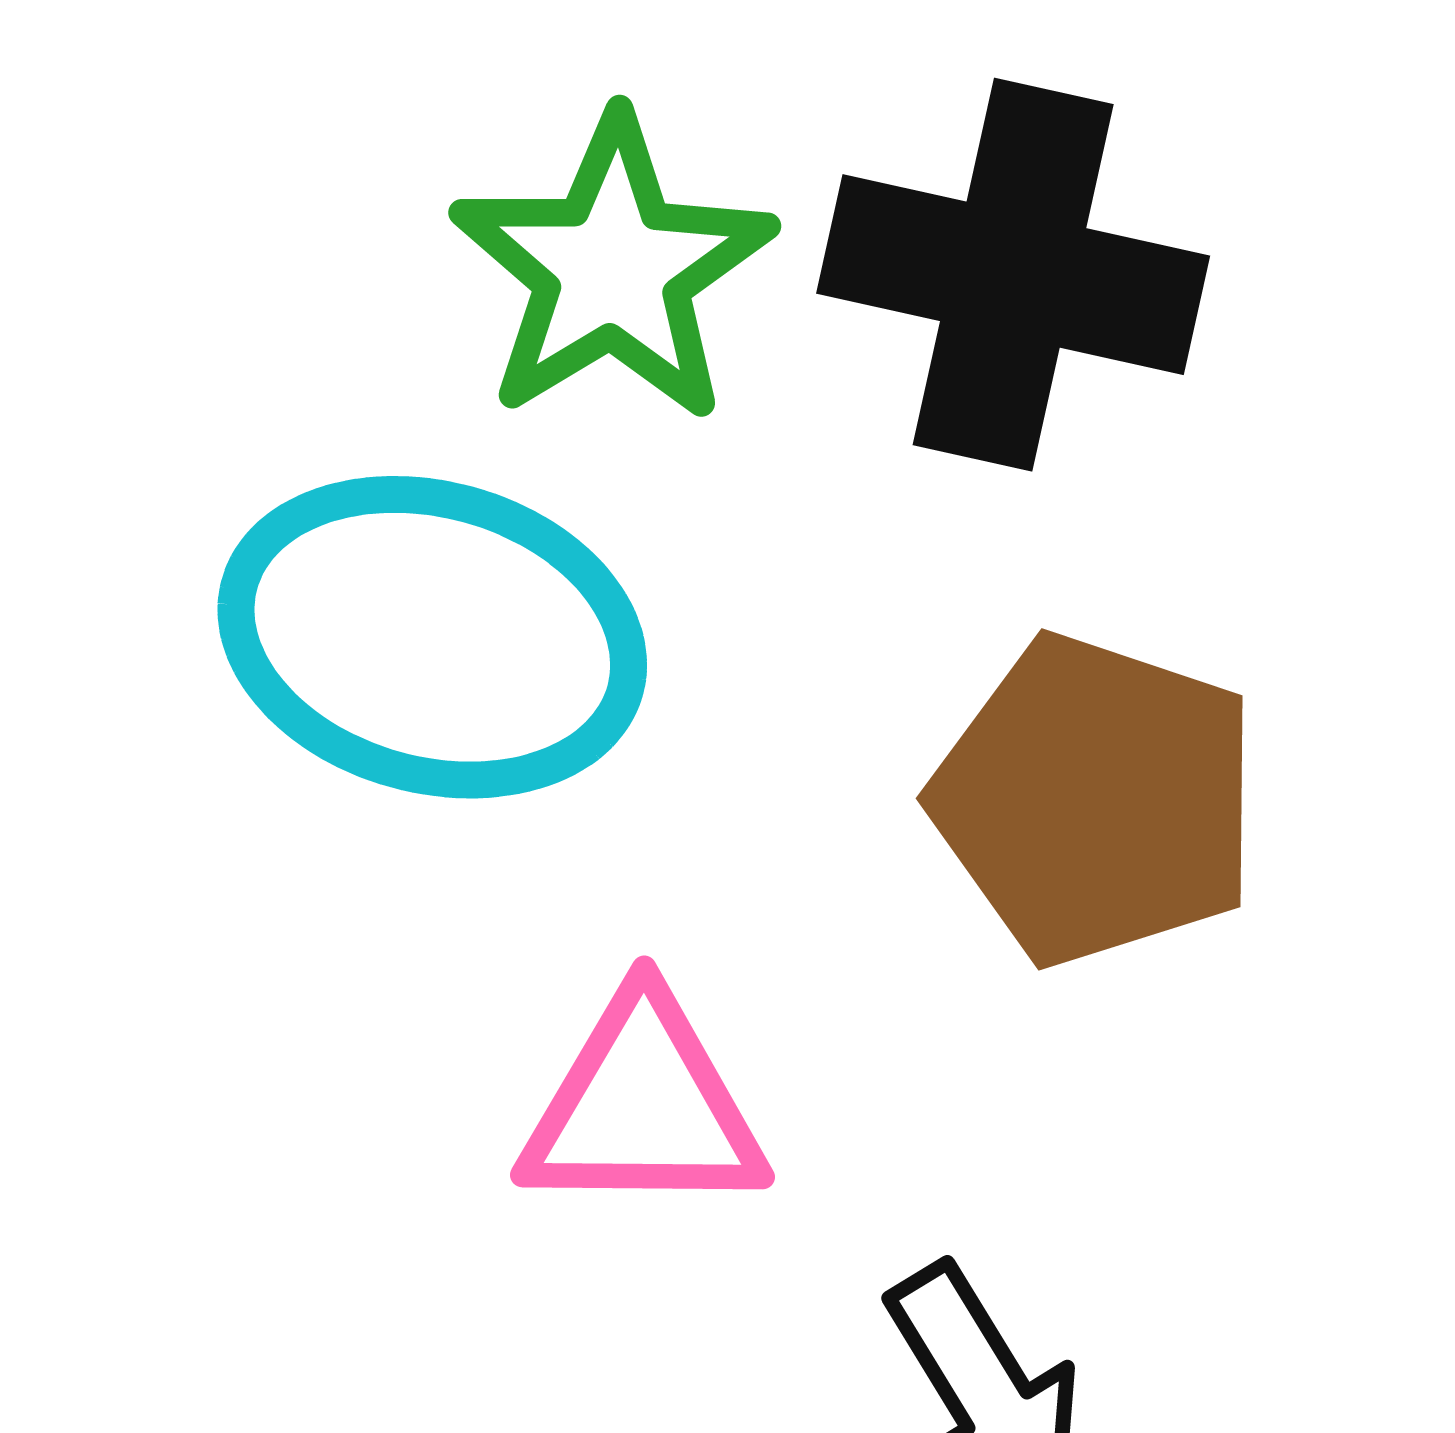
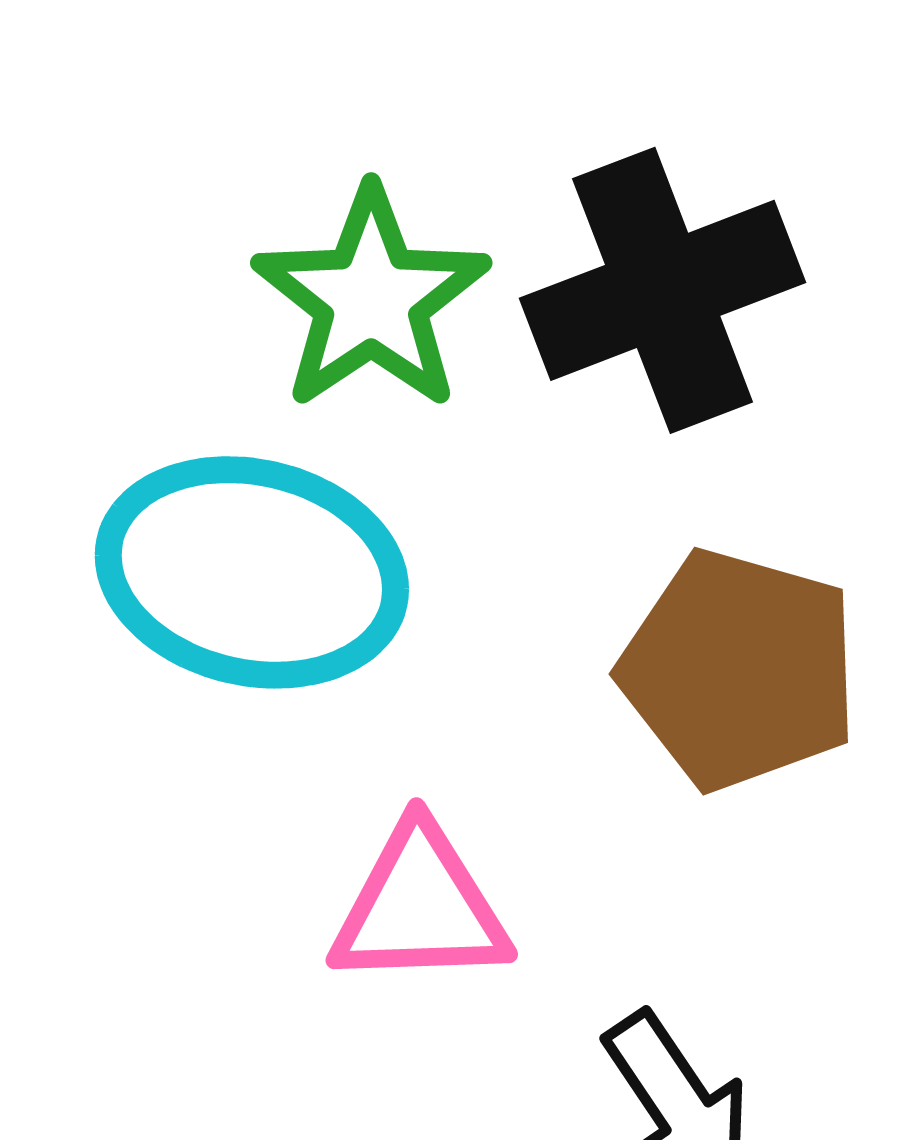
black cross: (1013, 275) -> (663, 290), turned -31

